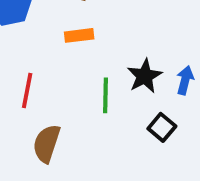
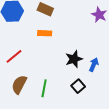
red line: (27, 91) -> (14, 56), turned 30
green line: (105, 95) -> (44, 88), moved

